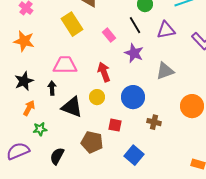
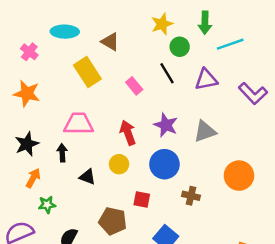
purple star: (134, 53) -> (166, 125), moved
black triangle: (72, 107) -> (87, 177), size x0.6

